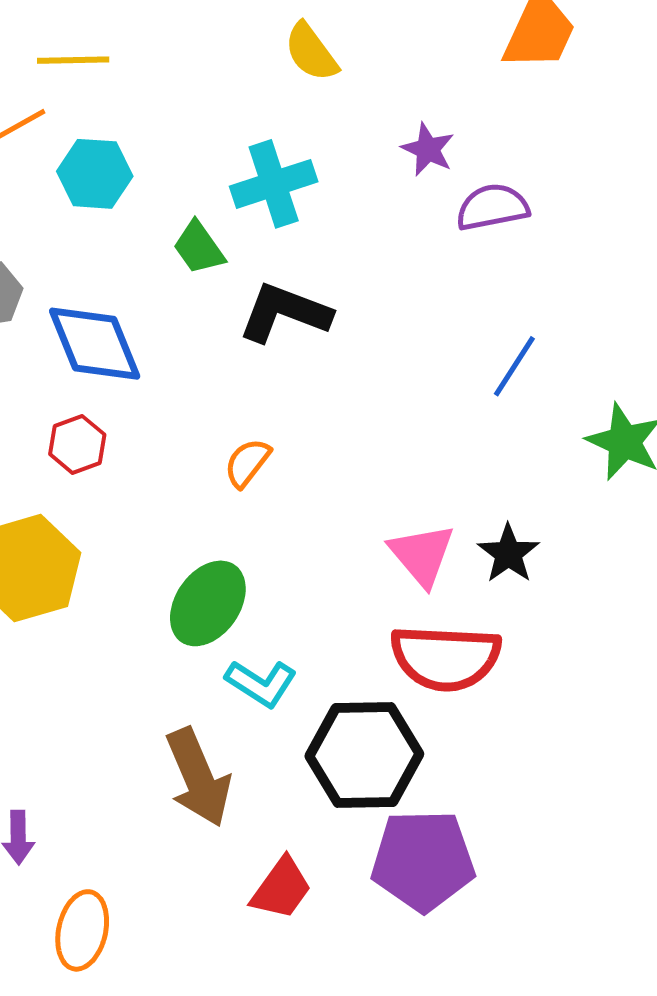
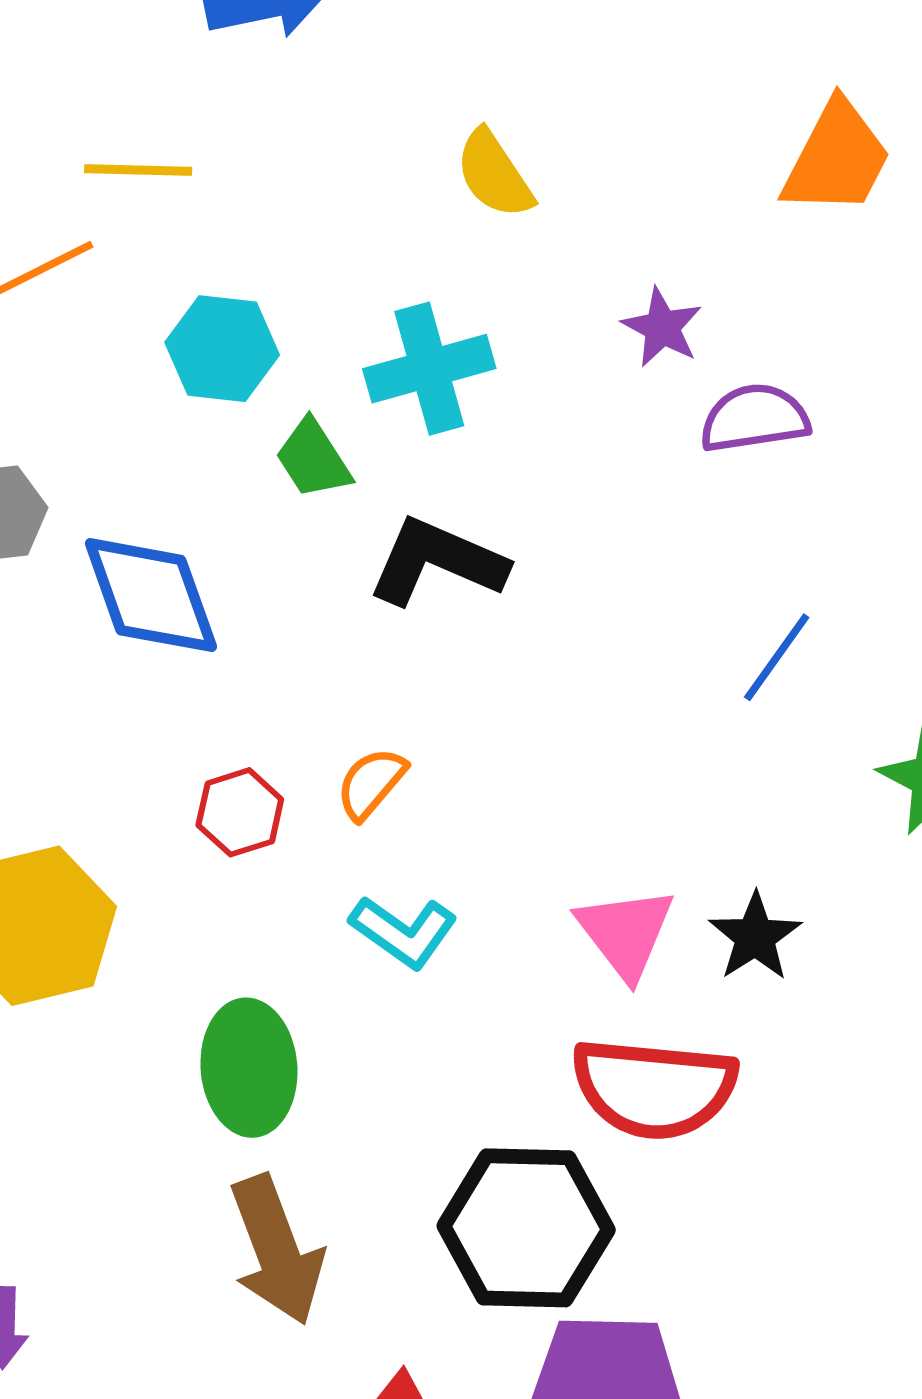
cyan hexagon: (95, 174) -> (222, 349), moved
red hexagon: (77, 444) -> (240, 812), moved
green ellipse: (208, 603) -> (249, 1068), moved, turned -42
cyan L-shape: (261, 683) -> (404, 932), moved

